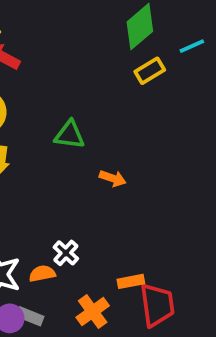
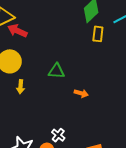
yellow rectangle: (150, 71) -> (98, 34), turned -49

